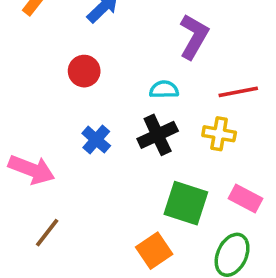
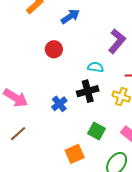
blue cross: (96, 140) -> (59, 104), moved
green square: (186, 203) -> (96, 131), size x0.7

